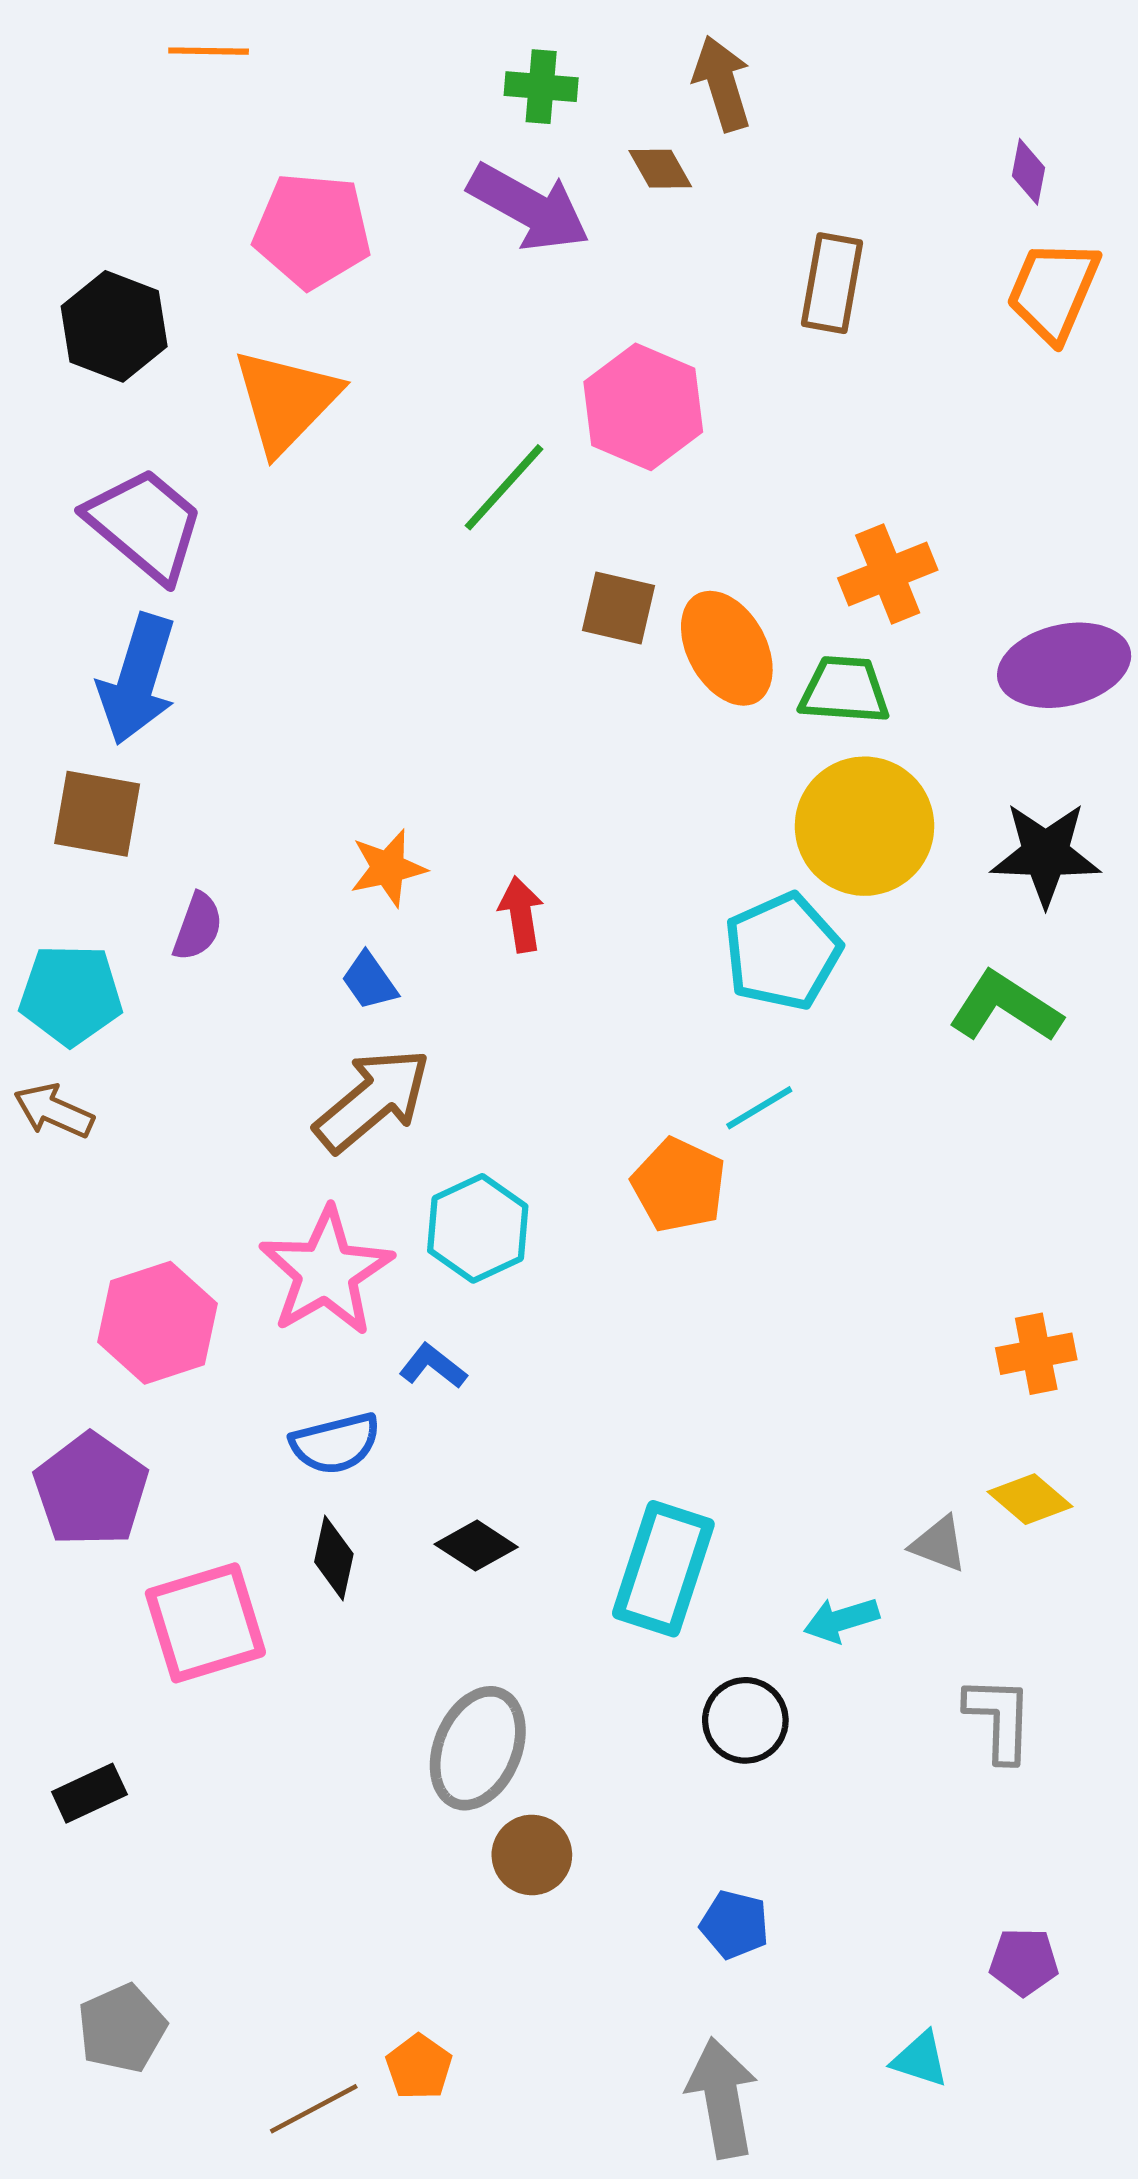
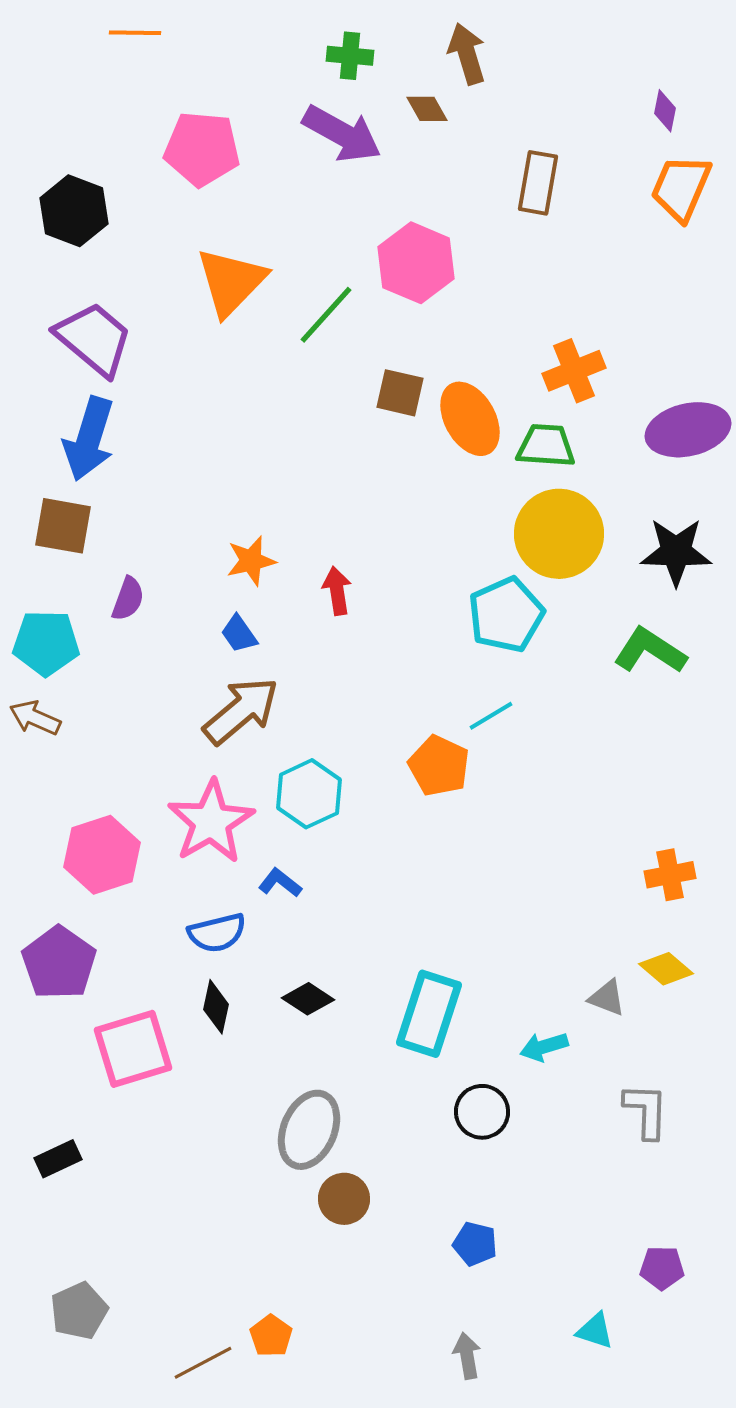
orange triangle: (286, 401) -> (231, 282), moved
gray arrow: (722, 2098) -> (467, 1356), size x0.6

